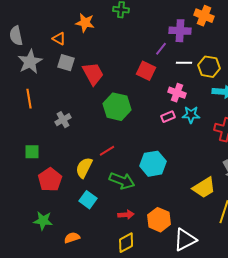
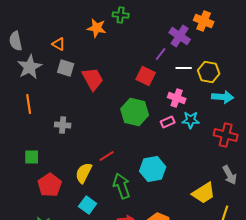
orange star: (85, 23) -> (97, 28), moved
purple cross: (180, 31) -> (180, 36), turned 30
green hexagon: (117, 107) -> (135, 112), moved
gray cross: (63, 120) -> (63, 125), turned 35
green arrow: (122, 181) -> (122, 186), turned -130

